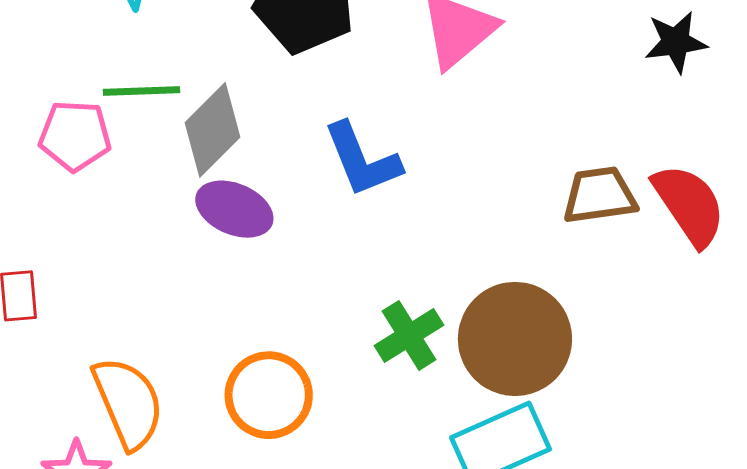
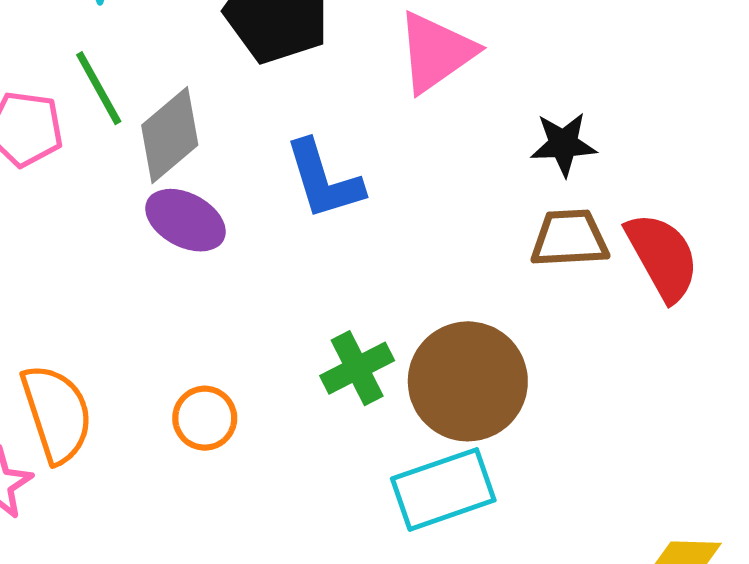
black star: (676, 42) -> (563, 144), moved
green line: (141, 91) -> (99, 88), turned 58
orange circle: (269, 395) -> (205, 418), size x0.7

